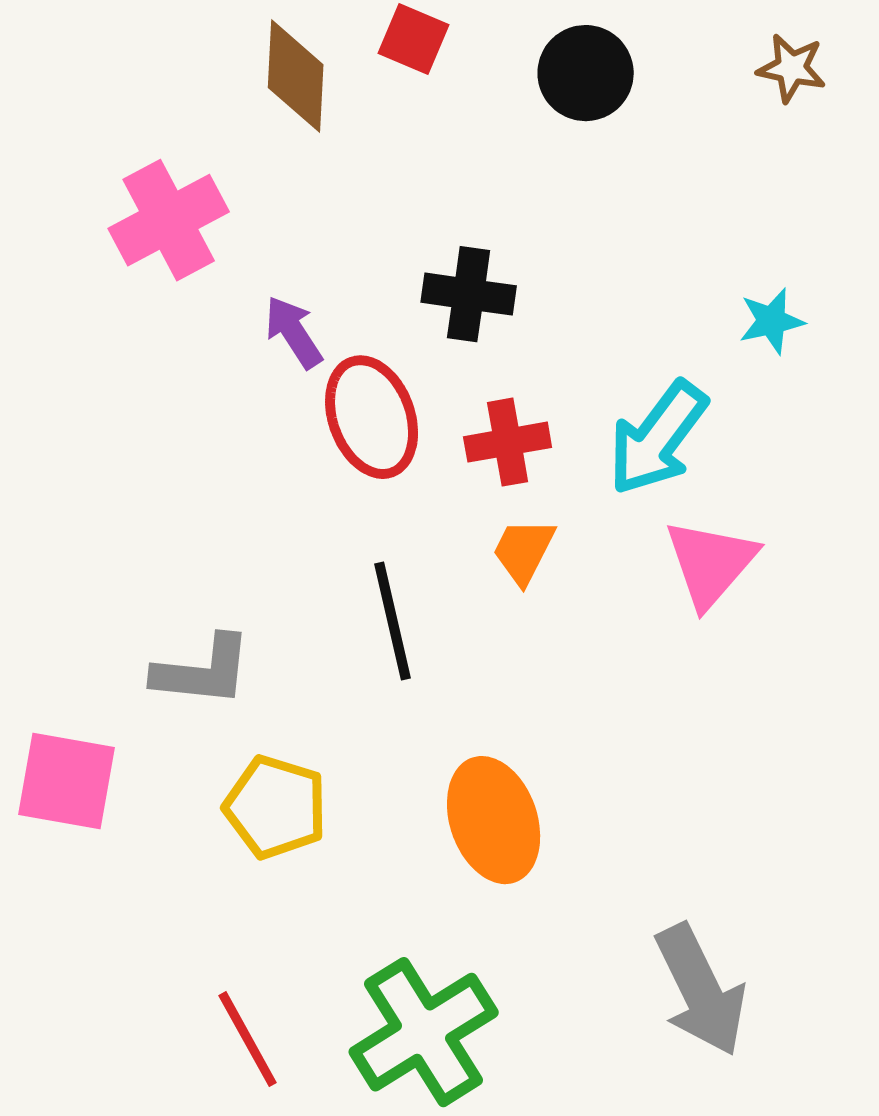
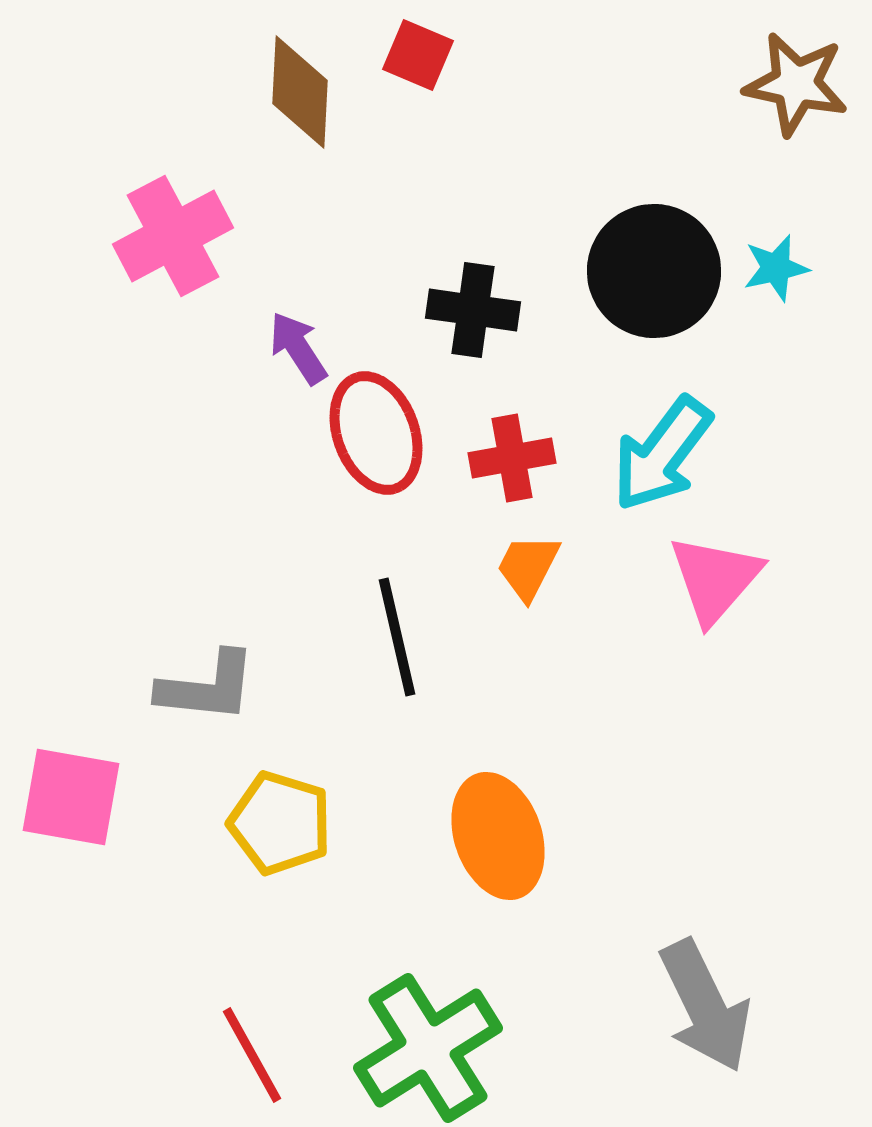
brown star: (792, 68) -> (796, 84), size x1.5
black circle: (586, 73) -> (654, 271), moved, size x1.4
cyan star: (772, 321) -> (776, 268), moved

